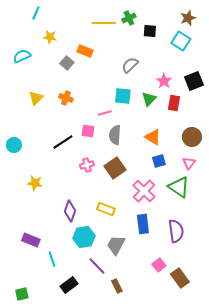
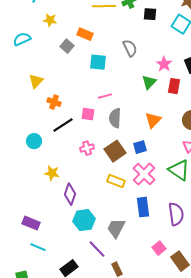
gray semicircle: (130, 65) -> (130, 48), turned 108
cyan square: (123, 96) -> (98, 62), moved
orange cross: (66, 98) -> (54, 102), moved
orange triangle: (153, 137) -> (153, 120), turned 42
cyan circle: (14, 145) -> (34, 141), moved
blue square: (159, 161) -> (140, 147), moved
yellow star: (35, 183) -> (52, 173), moved
yellow rectangle: (106, 209) -> (116, 181), moved
cyan line: (52, 259) -> (38, 247), moved, turned -49

